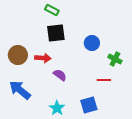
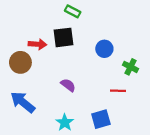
green rectangle: (52, 10) -> (73, 11), moved
red arrow: (43, 58) -> (37, 44), moved

